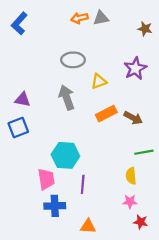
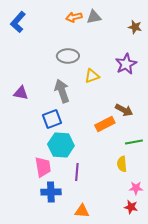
orange rectangle: (106, 114) -> (105, 124), moved
blue square: (18, 128) -> (52, 119), moved
pink star: (130, 202) -> (136, 188), moved

